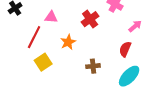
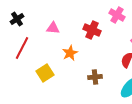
red cross: (90, 19) -> (92, 30), turned -30
red line: (34, 37) -> (22, 48), moved

